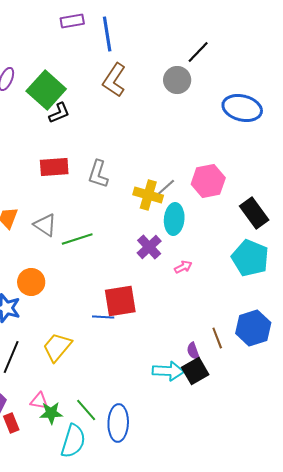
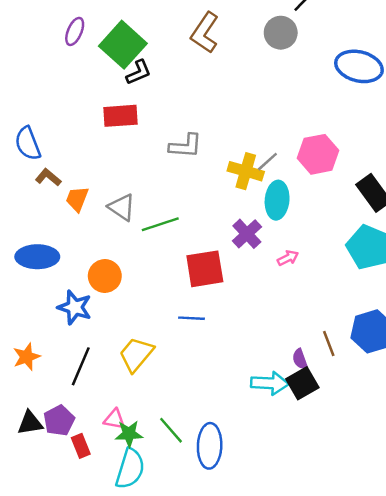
red rectangle: (54, 167) -> (120, 116), moved
gray L-shape: (98, 174) -> (186, 146), turned -104
red square: (120, 301) -> (205, 269), moved
cyan semicircle: (73, 441) -> (130, 469), moved

